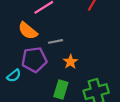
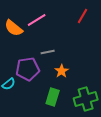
orange semicircle: (28, 31) -> (14, 28), moved

